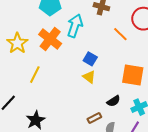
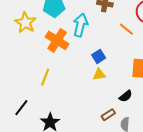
yellow star: (17, 43) -> (25, 23), moved
blue square: (90, 59) -> (99, 56), turned 32
yellow triangle: (89, 77) -> (99, 74), turned -40

